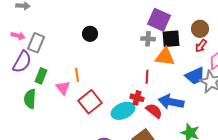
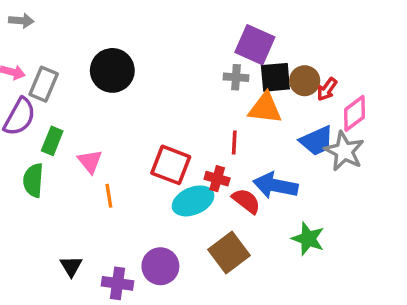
brown circle: (200, 29) -> (305, 81), moved
black circle: (90, 34) -> (112, 70), moved, size x1.6
orange line: (77, 75) -> (109, 196), moved
red square: (90, 102) -> (171, 165), moved, turned -30

